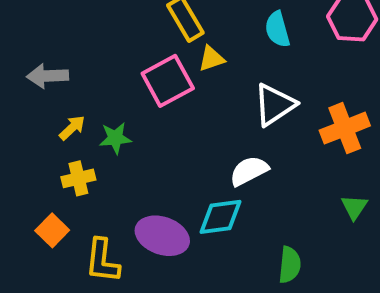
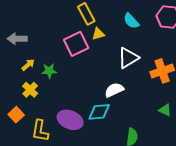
cyan semicircle: (277, 29) -> (131, 21), turned -30
yellow cross: (78, 178) -> (30, 90), turned -35
green triangle: (354, 207) -> (165, 110), turned -40

